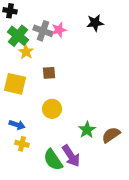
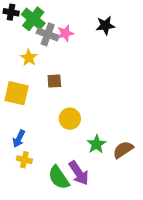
green cross: (18, 36) -> (33, 19), moved
yellow circle: (52, 109) -> (70, 119), moved
blue arrow: (17, 125) -> (19, 139), turned 98

